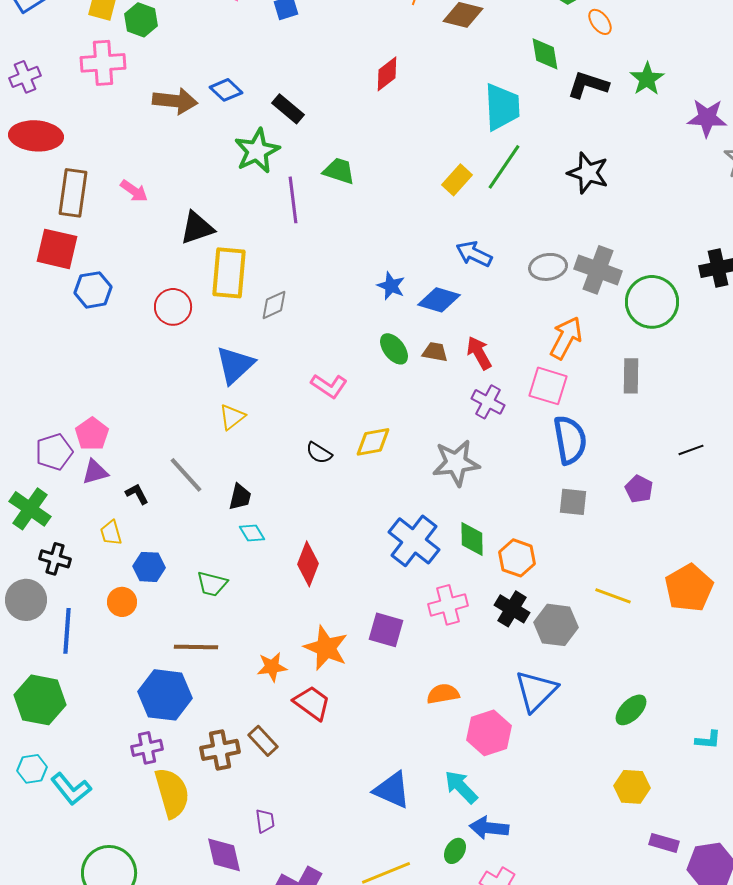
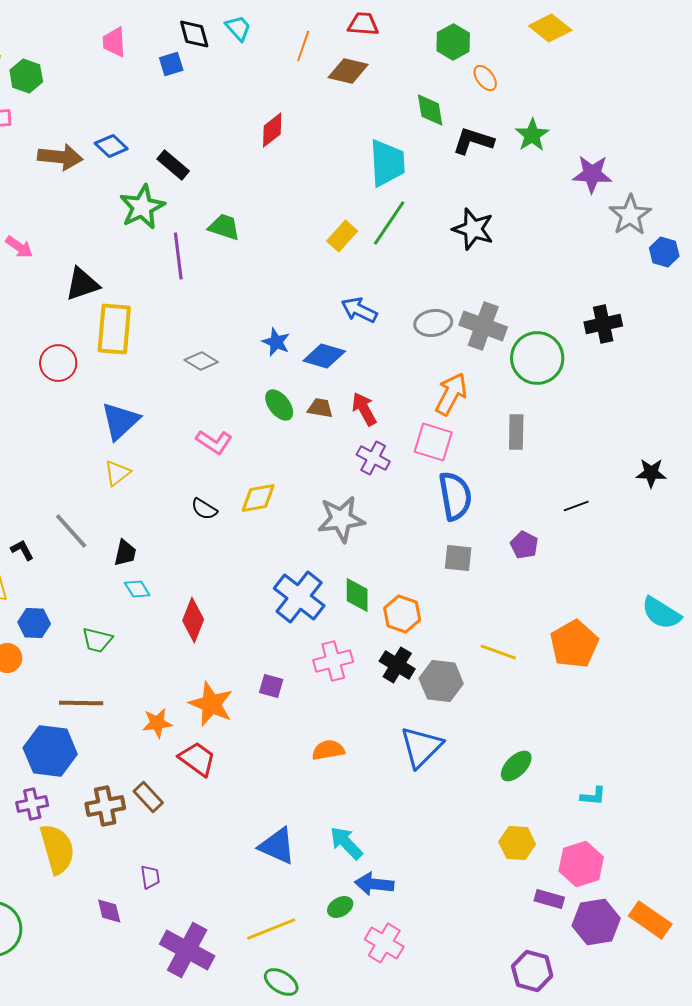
gray diamond: (274, 305) -> (201, 361), moved, turned 56
purple square: (386, 630) -> (271, 686), size x0.7
pink hexagon: (489, 733) -> (581, 864), moved
green ellipse: (455, 851) -> (340, 907), turned 30
purple diamond: (224, 855) -> (109, 911), size x0.7

